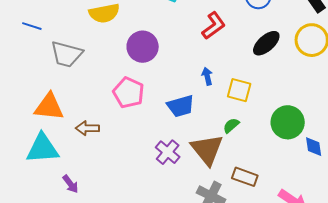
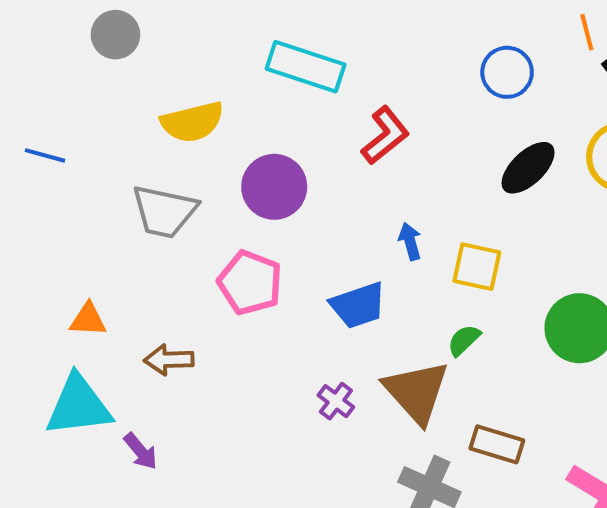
red L-shape: (214, 26) -> (385, 136), moved
gray trapezoid: (67, 54) -> (164, 211), moved
orange triangle: (49, 107) -> (88, 320), size x0.6
purple cross: (168, 152) -> (336, 401), size x0.7
purple arrow: (71, 184) -> (141, 451), moved

